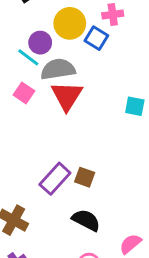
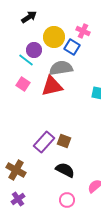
pink cross: (113, 14) -> (83, 31), turned 32
gray semicircle: (58, 69) -> (61, 68), moved
red triangle: (67, 96) -> (52, 86), turned 45

